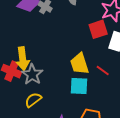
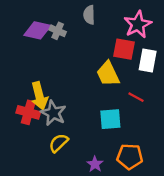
red square: (98, 29) -> (124, 49), turned 36
yellow trapezoid: (80, 64) -> (108, 74), moved

